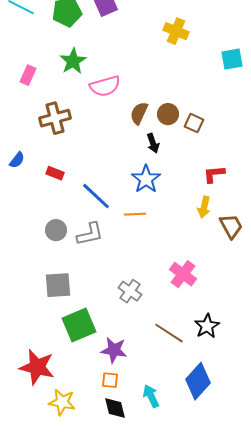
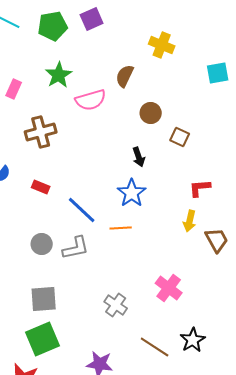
brown semicircle: (139, 113) -> (125, 76), moved
brown circle: (168, 114) -> (151, 113), moved
green square: (79, 325) -> (43, 339), moved

